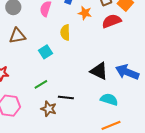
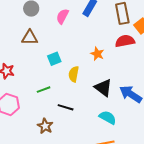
orange star: (85, 13) -> (97, 54), moved
yellow semicircle: (65, 32) -> (74, 74), moved
brown star: (49, 109) -> (45, 126), moved

